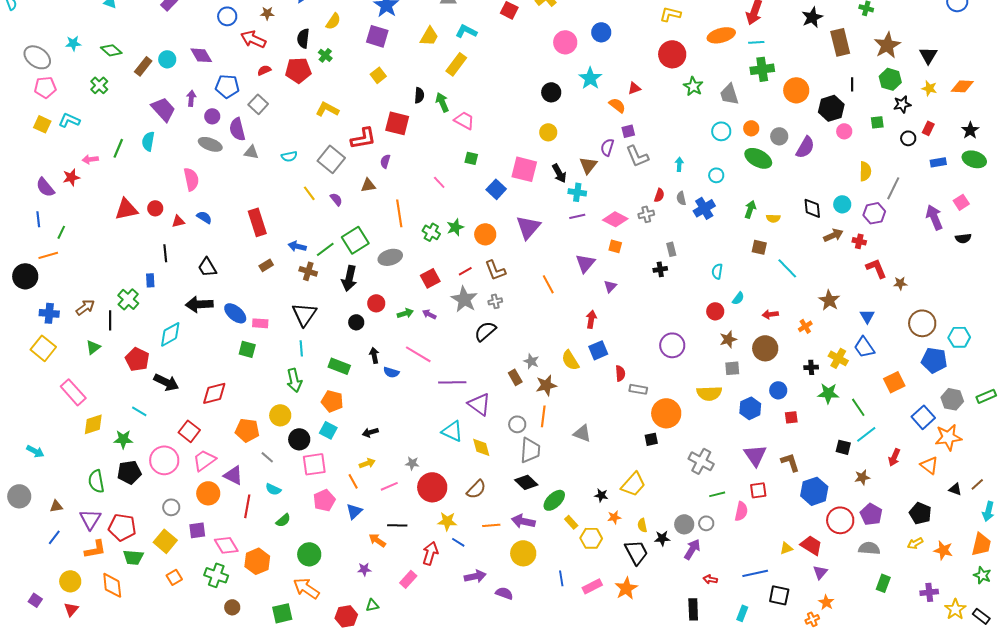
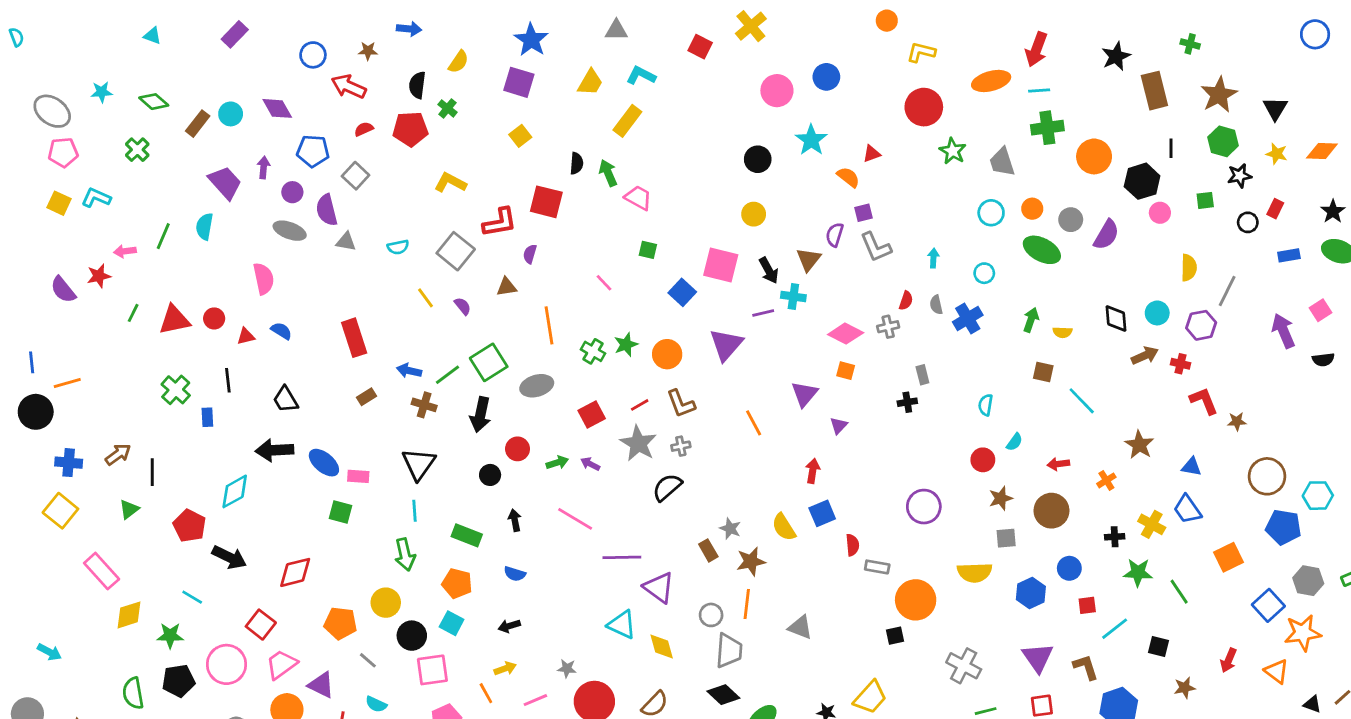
purple line: (577, 216) -> (763, 313), moved
blue line: (38, 219) -> (32, 362), moved
green line: (61, 232) -> (133, 313), moved
green cross: (128, 299) -> (176, 390), moved
blue triangle: (867, 316) -> (1191, 467), turned -49
blue semicircle: (391, 372) -> (515, 574), moved
cyan line: (866, 434) -> (1115, 629), moved

